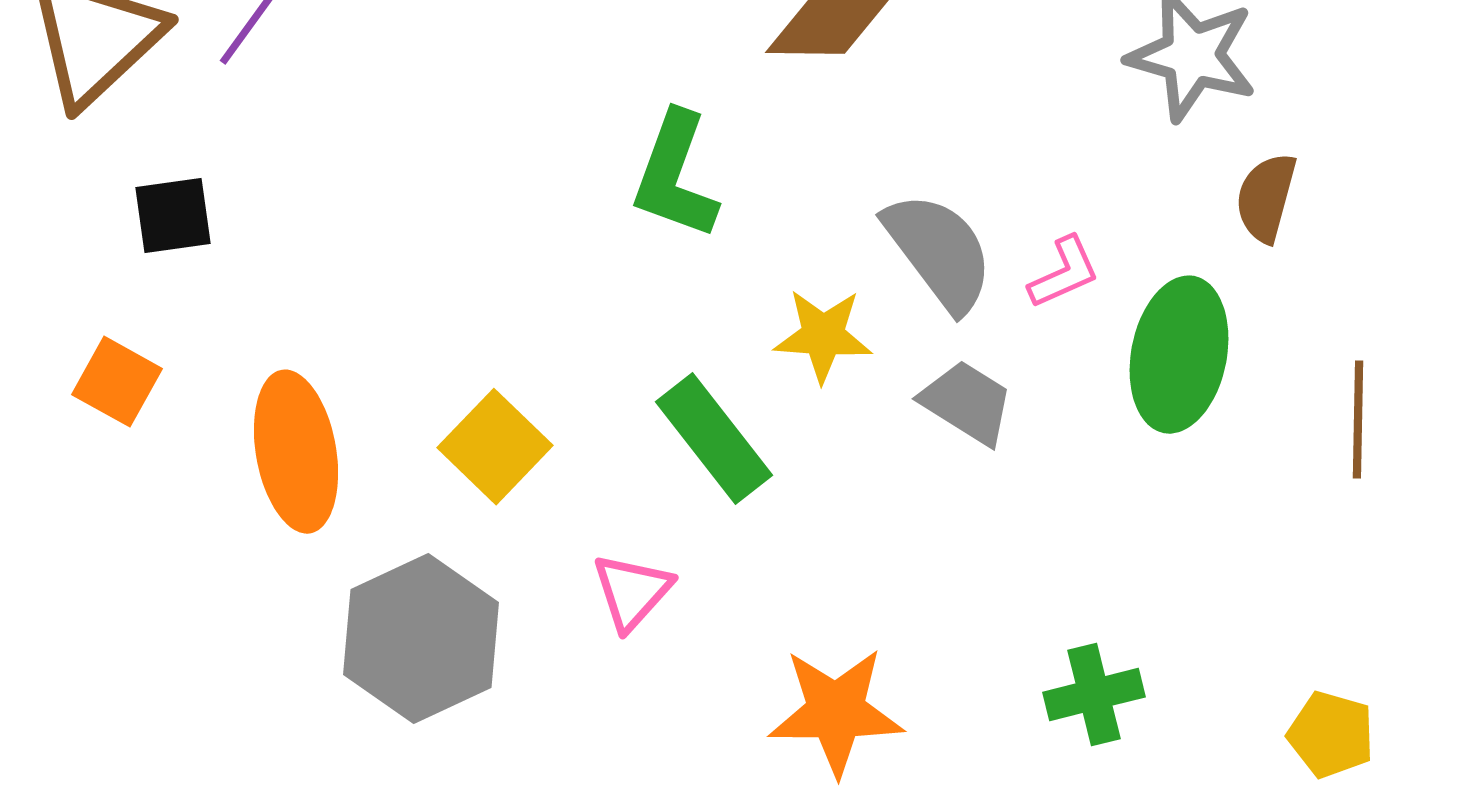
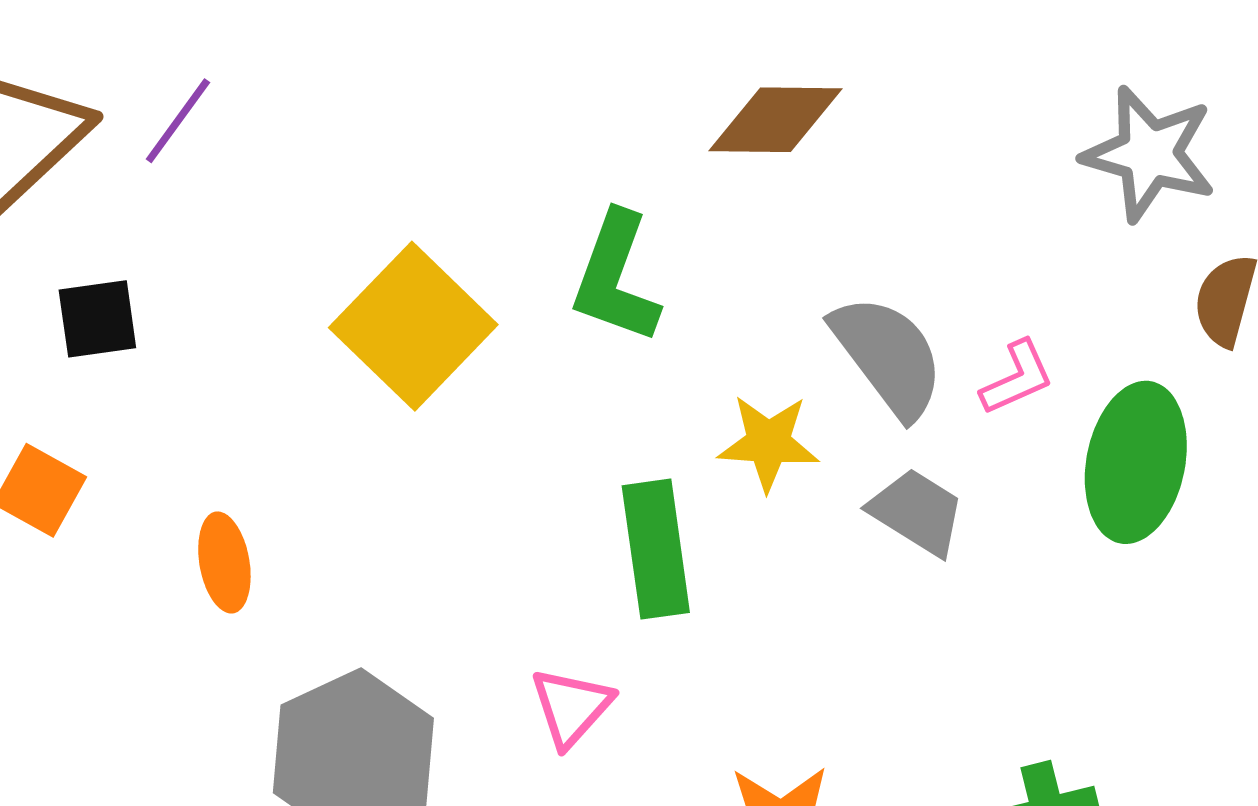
green rectangle: (714, 439) -> (656, 549), turned 30
yellow square: (495, 447) -> (413, 326), moved, size x1.4
orange ellipse: (296, 452) -> (224, 562), size x0.6

